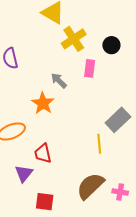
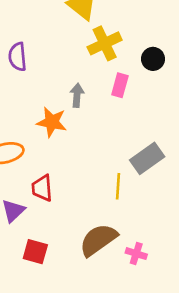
gray arrow: (59, 81) -> (77, 95), turned 42
orange star: (43, 103) -> (52, 122), turned -30

